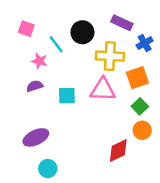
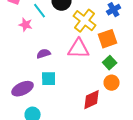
yellow cross: (110, 56) -> (85, 21), turned 35
purple semicircle: (35, 86) -> (44, 54), moved
cyan square: (67, 96) -> (49, 79), moved

